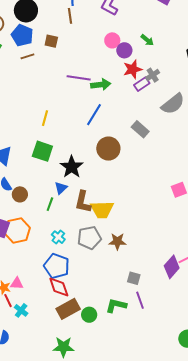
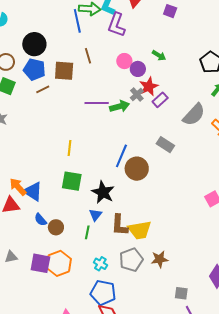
brown line: (70, 16) -> (88, 56), moved
brown square: (51, 41) -> (64, 71), size x1.5
gray cross: (153, 75) -> (137, 94), moved
blue line: (94, 115) -> (121, 156), moved

